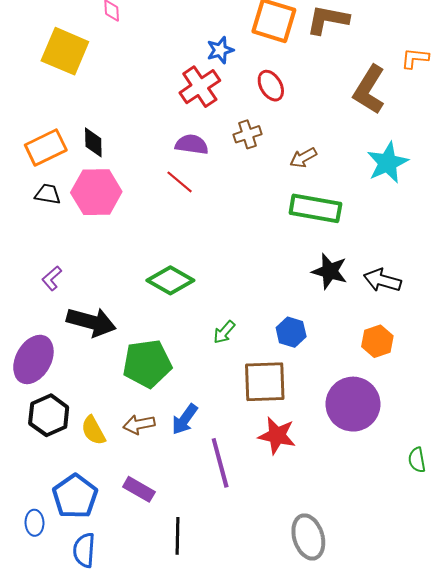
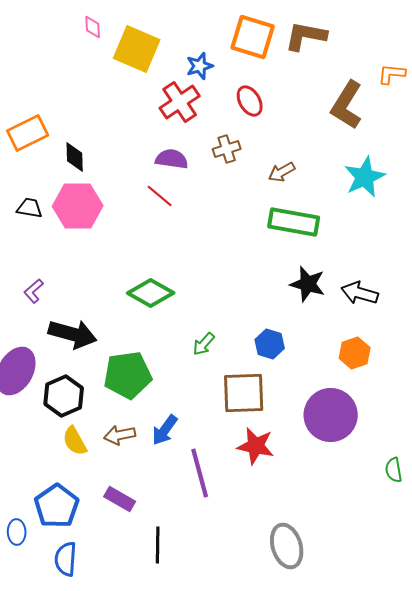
yellow square: (65, 51) -> (137, 49), moved
orange rectangle: (46, 147) -> (28, 133), moved
black hexagon: (49, 415) -> (64, 396), moved

